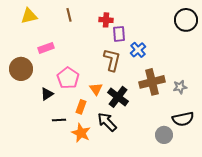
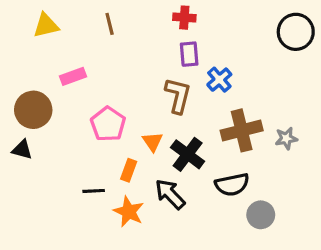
red cross: (106, 20) -> (184, 18), moved
black triangle: (47, 94) -> (22, 150), moved, turned 48
black semicircle: (183, 119) -> (232, 185), moved

